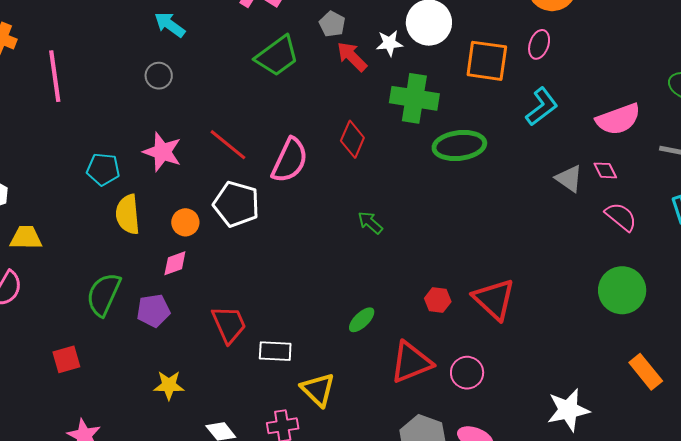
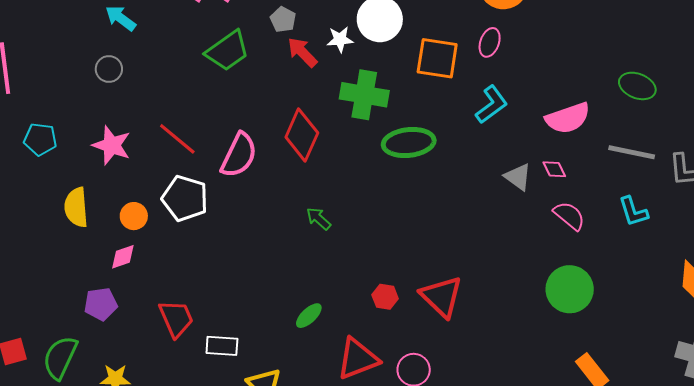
red diamond: (352, 139) -> (302, 135), size x1.4
cyan pentagon: (103, 169) -> (40, 139), moved
green semicircle: (104, 294) -> (60, 358), moved

